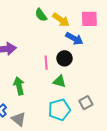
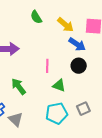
green semicircle: (41, 15) -> (36, 17), moved
black circle: (64, 58) -> (79, 66), moved
green arrow: (19, 86) -> (19, 86), turned -30

